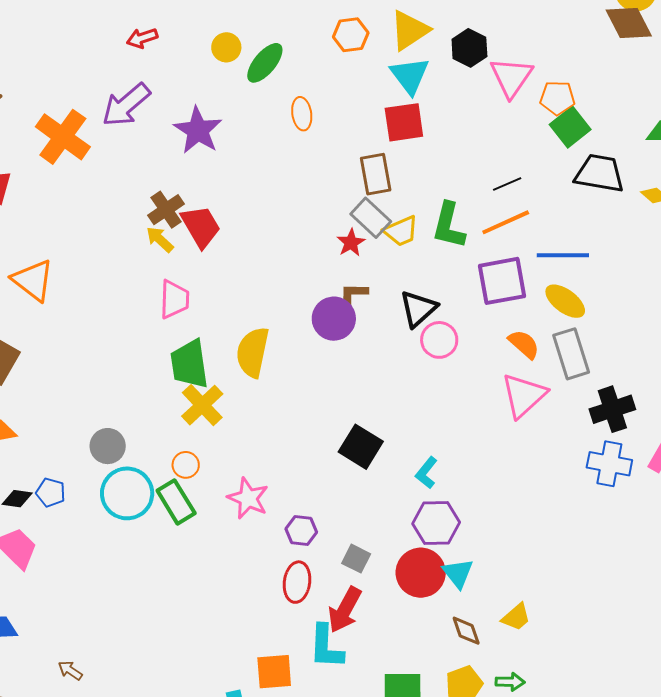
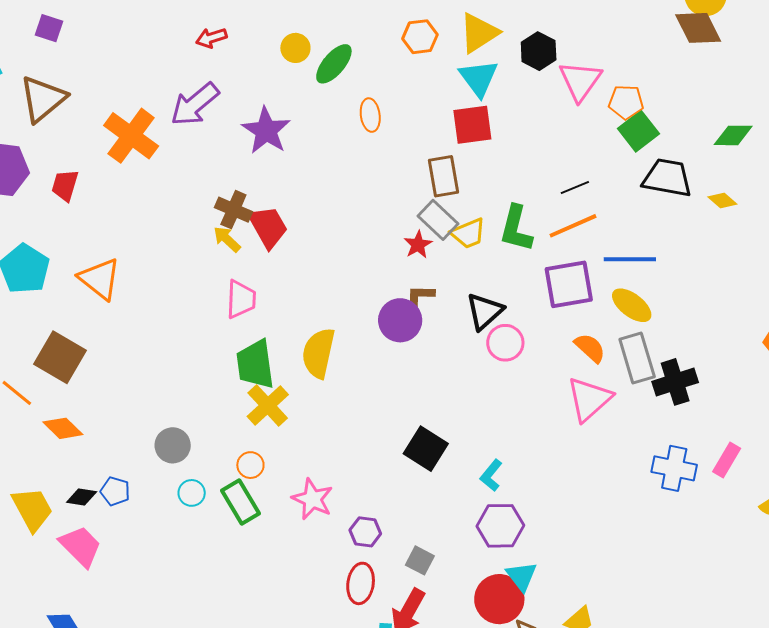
brown cross: (166, 210) -> (233, 210), turned -33
black cross: (612, 409) -> (675, 382), moved
cyan circle: (127, 493) -> (192, 493), size x0.5
red circle: (421, 573) -> (499, 599), moved

